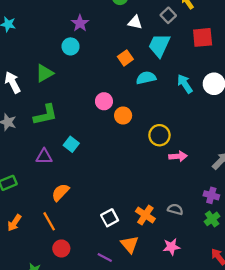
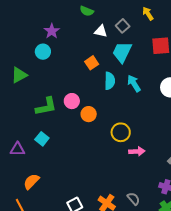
gray square: (168, 15) -> (123, 26), moved
cyan semicircle: (146, 78) -> (110, 81), turned 102
cyan arrow: (185, 84) -> (134, 83), moved
green L-shape: (45, 115) -> (46, 107), moved
gray semicircle: (175, 209) -> (134, 199), turned 32

